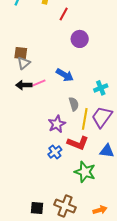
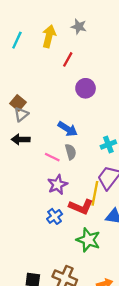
brown square: (21, 53) -> (18, 103), turned 32
pink line: (39, 83) -> (52, 157), moved, turned 48
gray semicircle: (74, 104) -> (71, 152), moved
yellow line: (85, 119) -> (95, 193), moved

